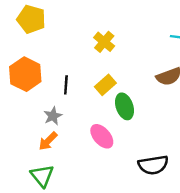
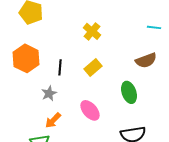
green ellipse: (125, 106) -> (129, 92), moved
orange arrow: (48, 141) -> (53, 120), moved

